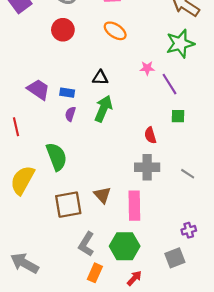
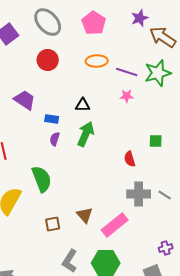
orange ellipse: (115, 31) -> (97, 61), turned -35
purple line: (170, 84) -> (127, 72), moved, turned -40
purple trapezoid: (38, 89) -> (25, 100), moved
gray cross: (147, 167) -> (139, 194), moved
brown square: (68, 205) -> (53, 224), size x0.6
pink rectangle: (134, 206) -> (115, 225), turned 52

